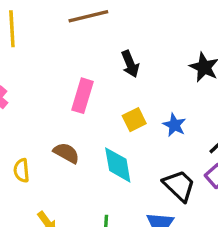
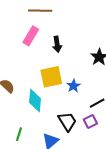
pink rectangle: (83, 96) -> (31, 36), moved
yellow square: (134, 120) -> (51, 77), size x1.6

